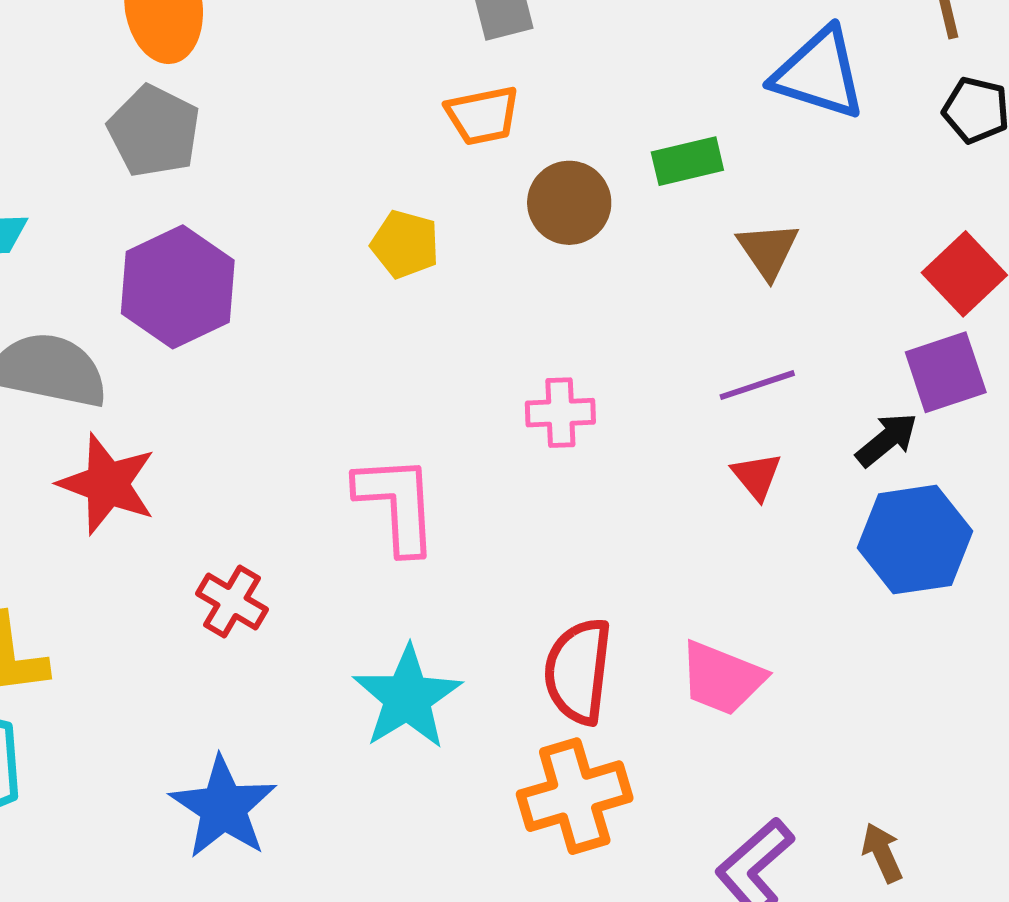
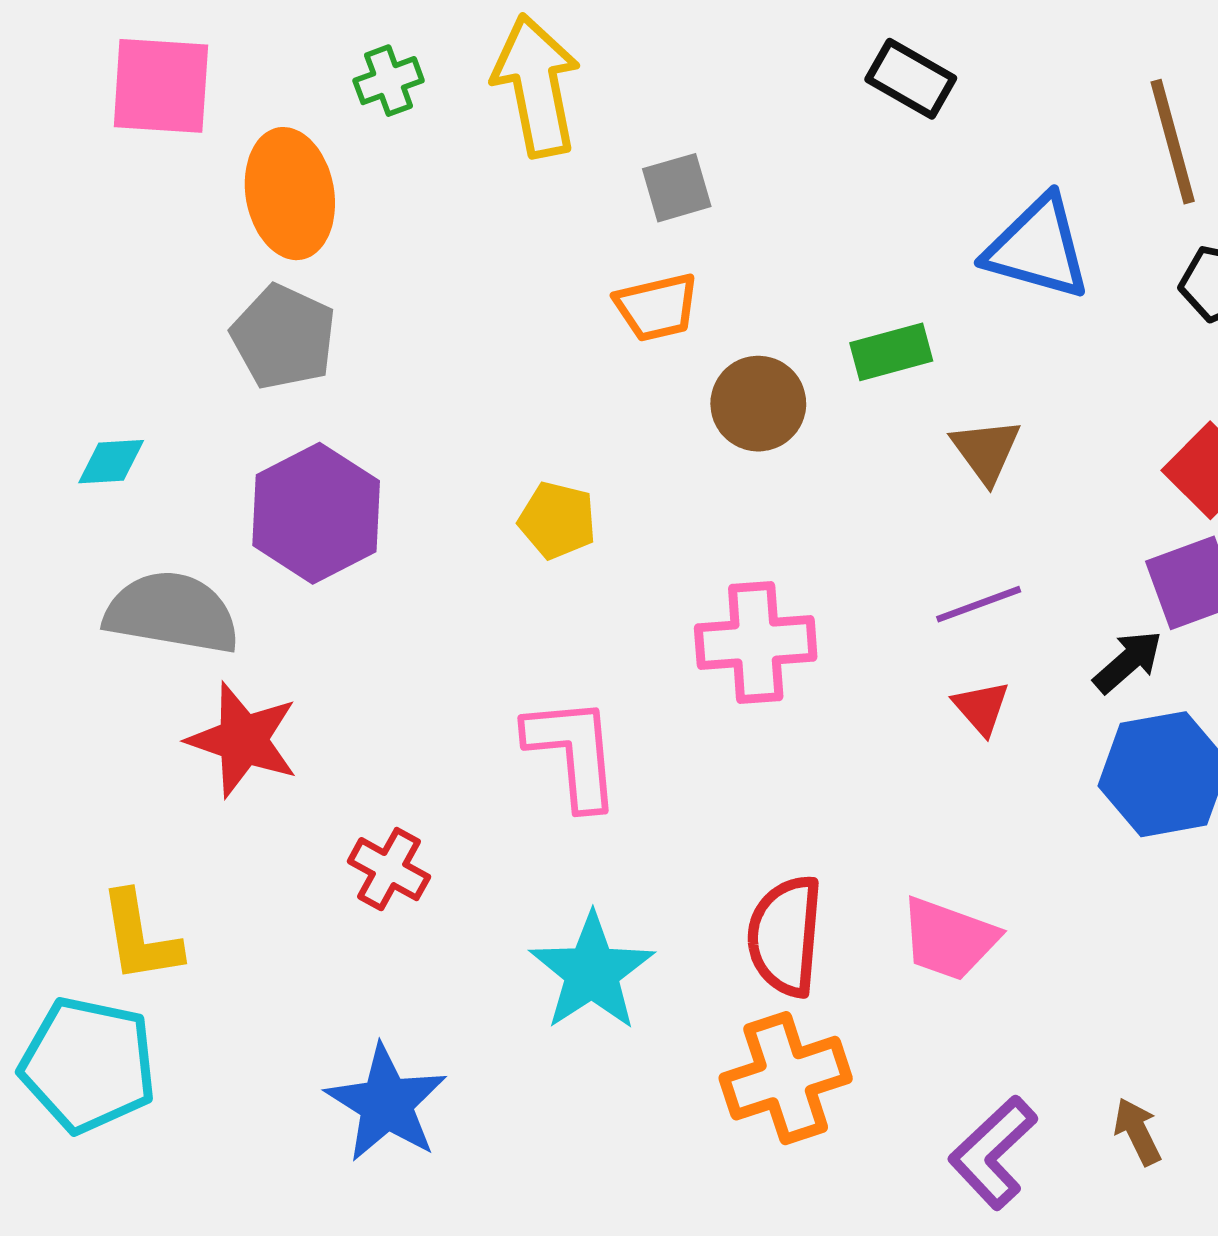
yellow pentagon: (405, 244) -> (557, 520), moved
pink cross: (560, 413) -> (756, 642), size x1.5

